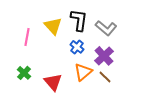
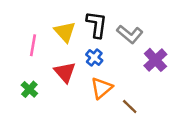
purple cross: (104, 56) -> (155, 60), moved
brown line: (105, 77) -> (130, 106), moved
red triangle: (53, 82) -> (65, 72), moved

